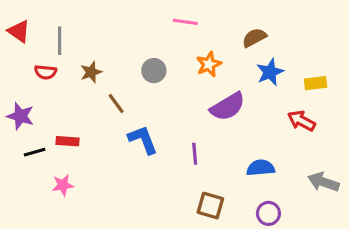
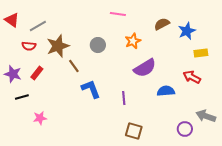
gray line: (60, 41) -> (38, 26), turned 60
brown star: (91, 72) -> (58, 46), size x1.6
blue star: (270, 72) -> (187, 31), moved
red rectangle: (68, 141) -> (37, 73), moved, turned -56
blue semicircle: (261, 168) -> (166, 91), moved
purple circle: (268, 213) -> (185, 129), moved

